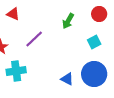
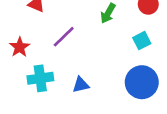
blue triangle: (67, 79) -> (81, 85), moved, turned -40

